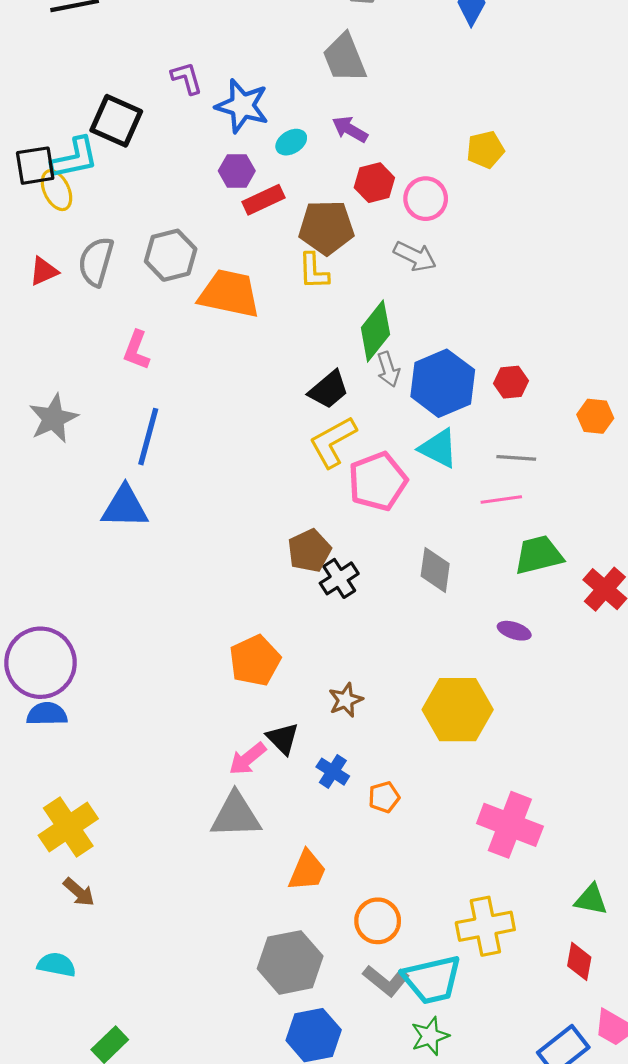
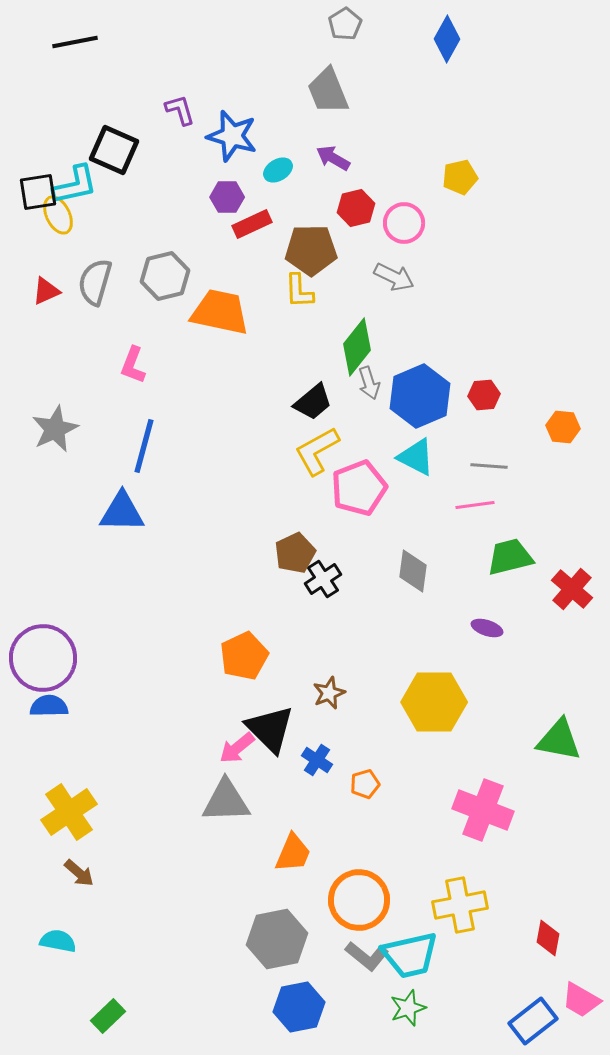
black triangle: (283, 738) -> (270, 729), size x1.6
green triangle: (591, 900) -> (559, 740), moved, size x1.4
orange circle: (378, 921) -> (359, 900), size x1.4

